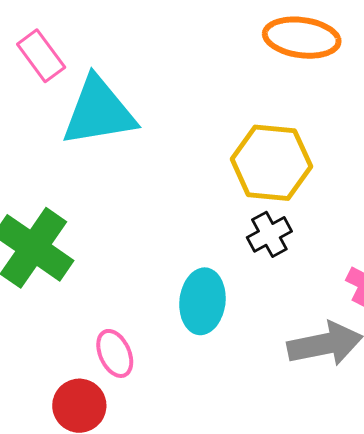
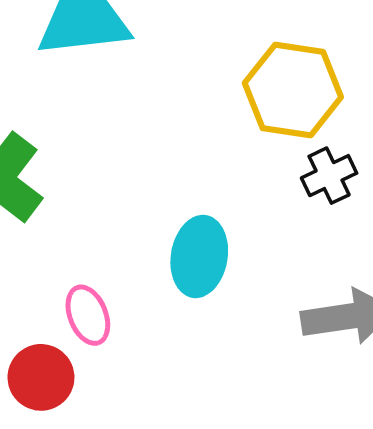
black cross: (269, 234) -> (329, 176), moved

